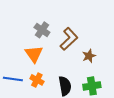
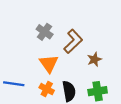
orange triangle: (34, 54) -> (49, 64), moved
orange cross: (37, 80) -> (47, 89), moved

